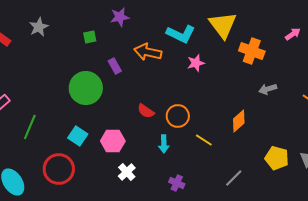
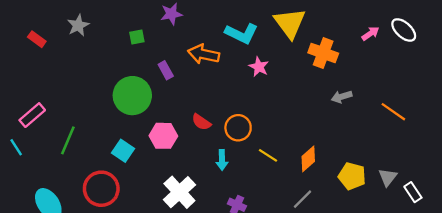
pink star: (196, 63) -> (259, 67), turned -30
orange diamond: (239, 121) -> (308, 159), moved
pink hexagon: (113, 141) -> (163, 136), moved
white cross: (127, 172) -> (179, 192), size x1.6

